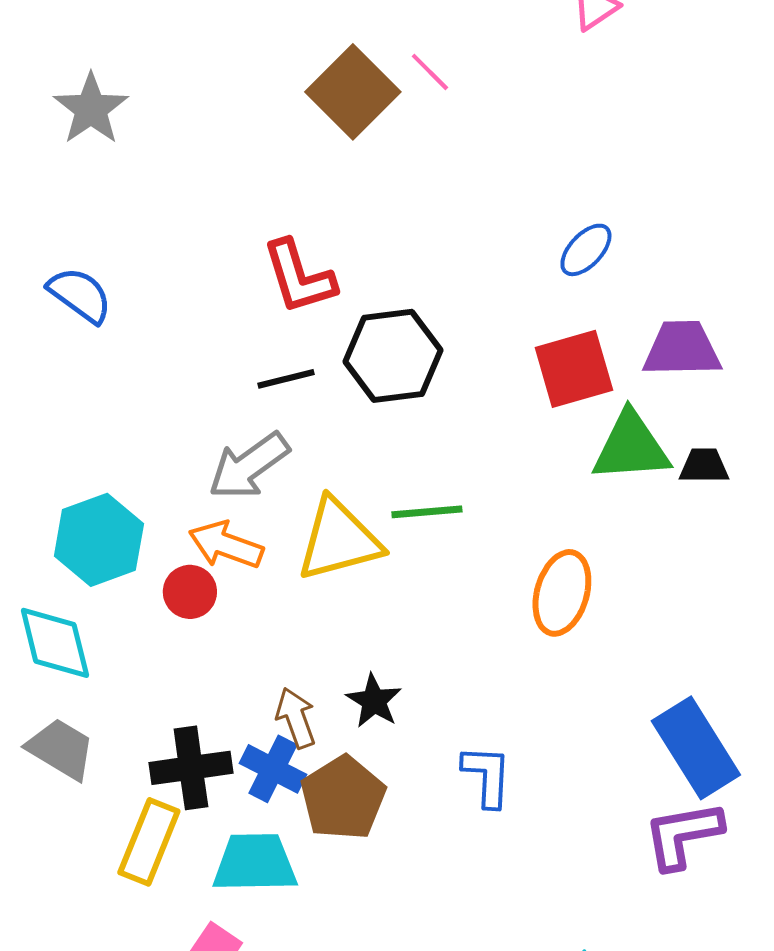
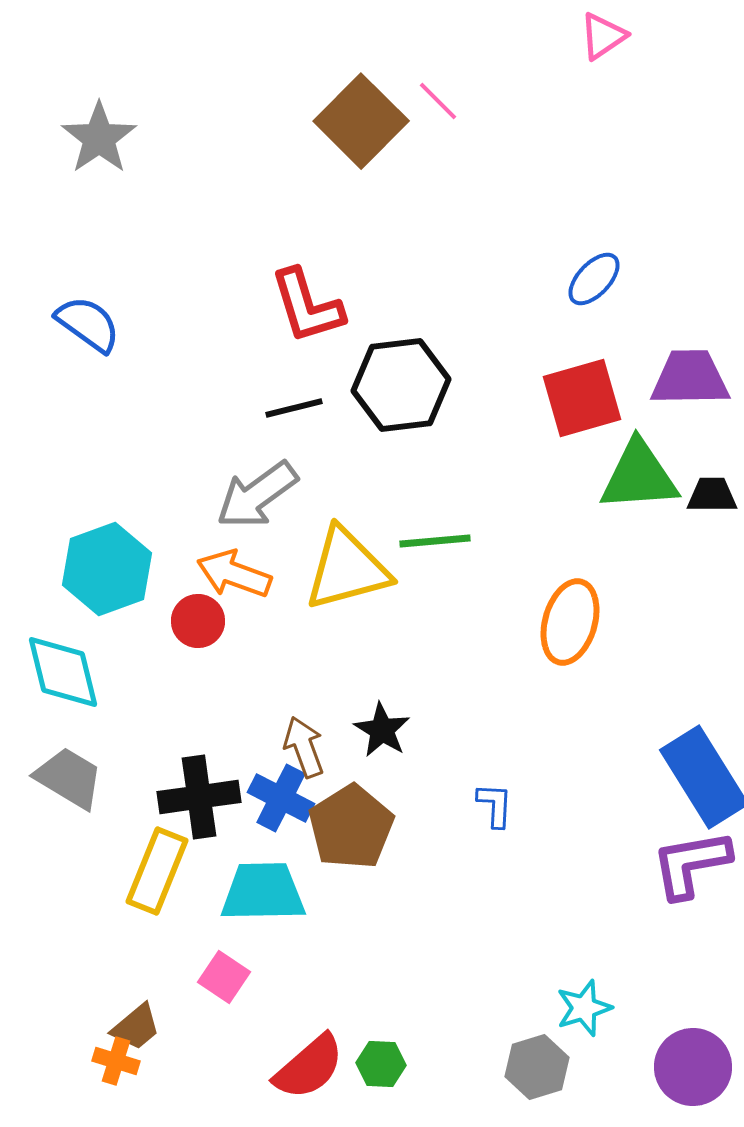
blue L-shape: (487, 776) -> (495, 805), size x0.7

